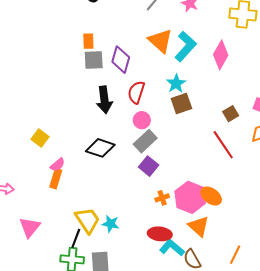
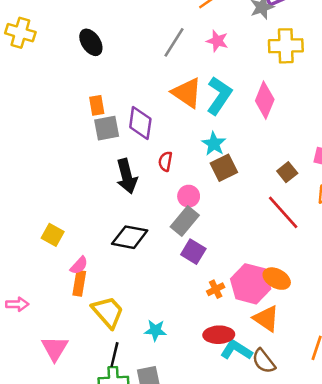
red semicircle: (136, 92) -> (165, 161), size x0.7
pink circle: (142, 120) -> (189, 196), moved
yellow trapezoid: (88, 220) -> (108, 312), moved

